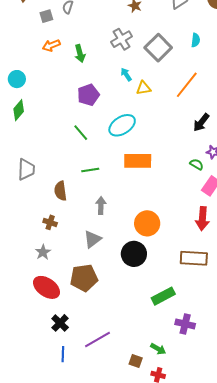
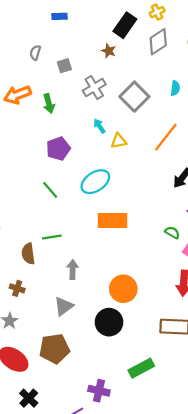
gray square: (46, 16) -> (64, 66), moved
orange arrow: (51, 45) -> (17, 95), size x1.4
green semicircle: (197, 164) -> (172, 232), moved
green line: (90, 170) -> (52, 237), moved
purple cross: (185, 324) -> (99, 391), moved

